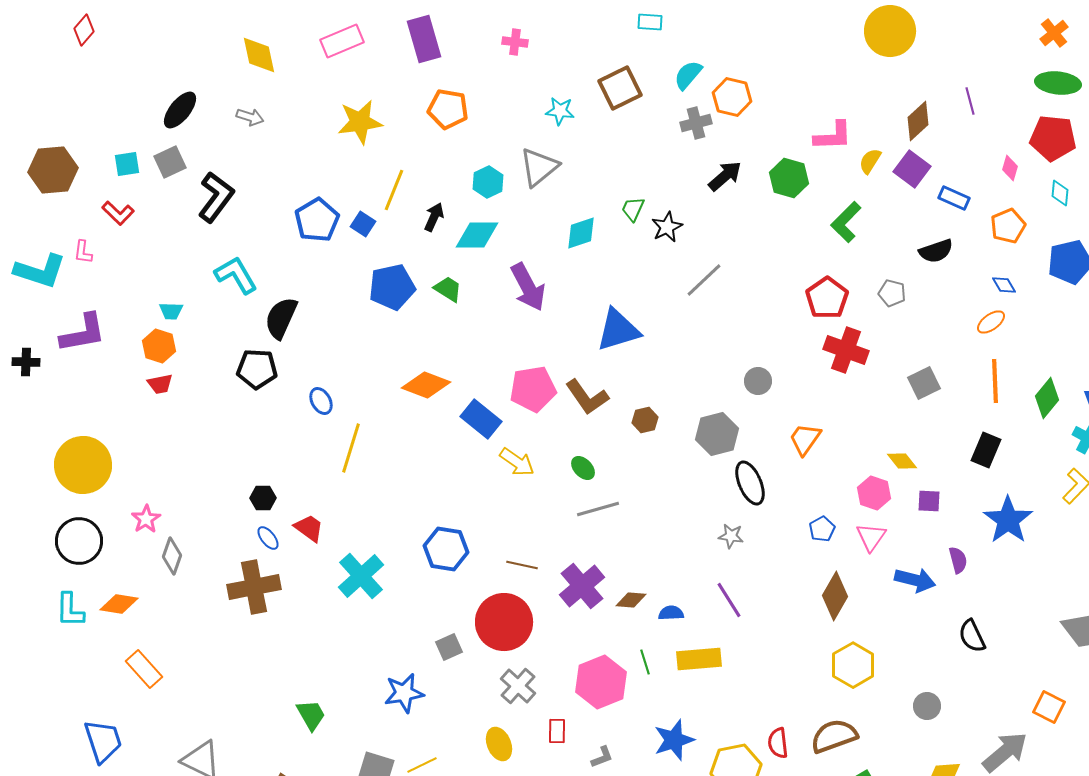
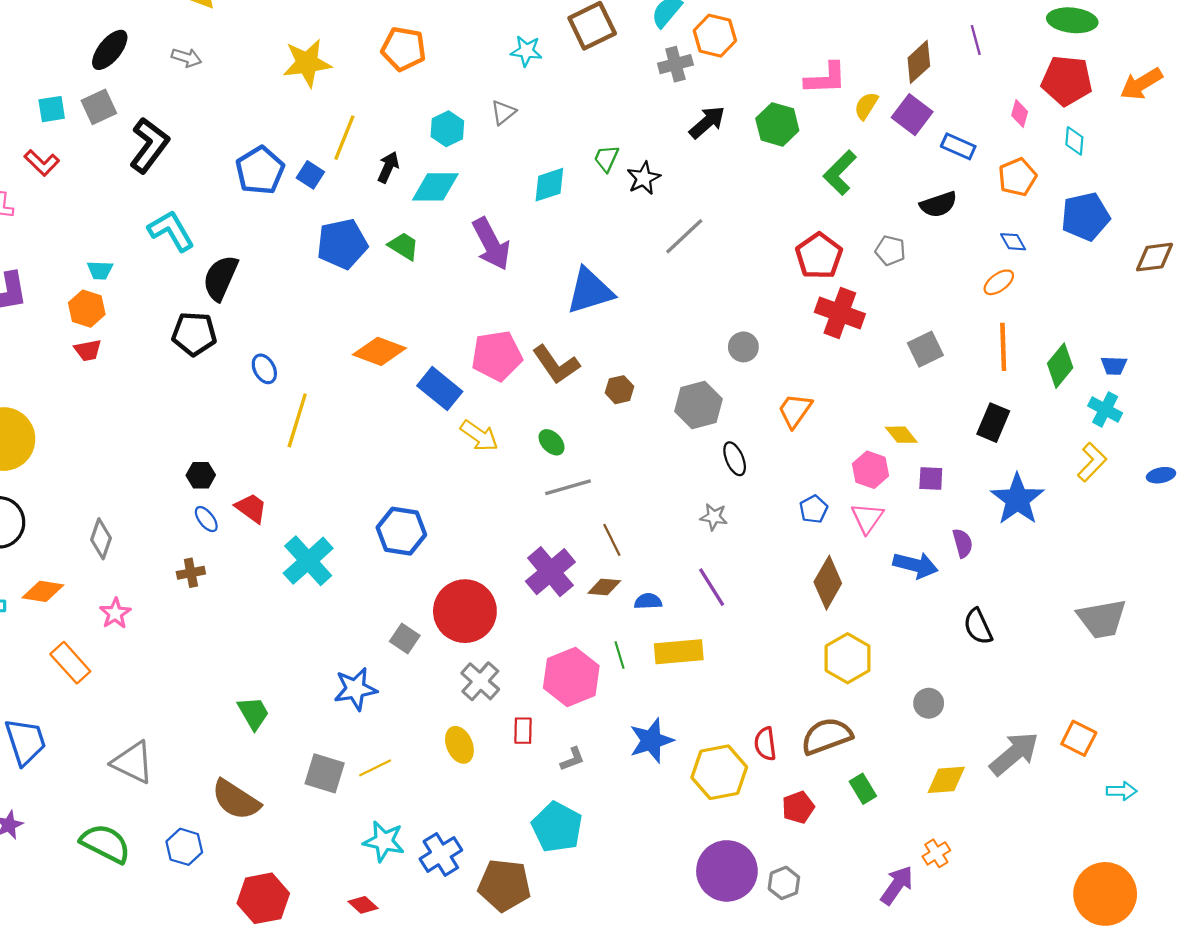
gray triangle: (539, 167) -> (503, 112), size x0.6
black ellipse: (750, 483) -> (735, 459), size x0.7
pink star: (146, 519) -> (115, 613), moved
brown line: (522, 565) -> (612, 540), moved, turned 52
brown cross: (254, 587) -> (191, 573), size x0.5
gray square: (449, 647) -> (405, 639), turned -32
orange square: (1049, 707) -> (1079, 738), moved

